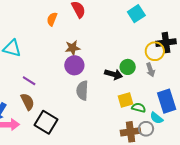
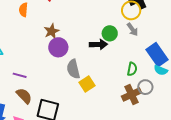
yellow square: (125, 100) -> (87, 84), moved
green semicircle: (139, 108) -> (132, 69), turned 104
cyan semicircle: (156, 118) -> (161, 70), moved

